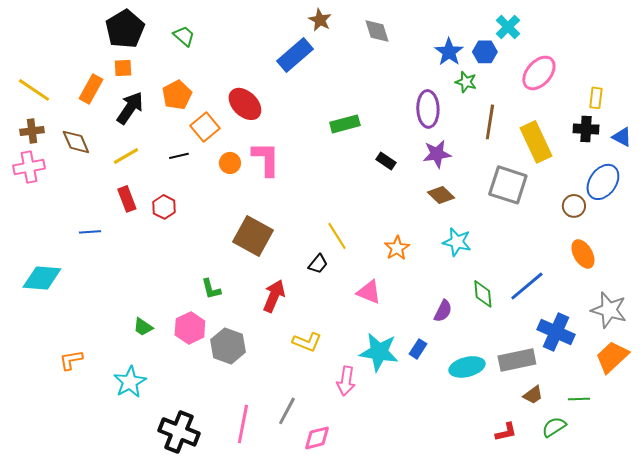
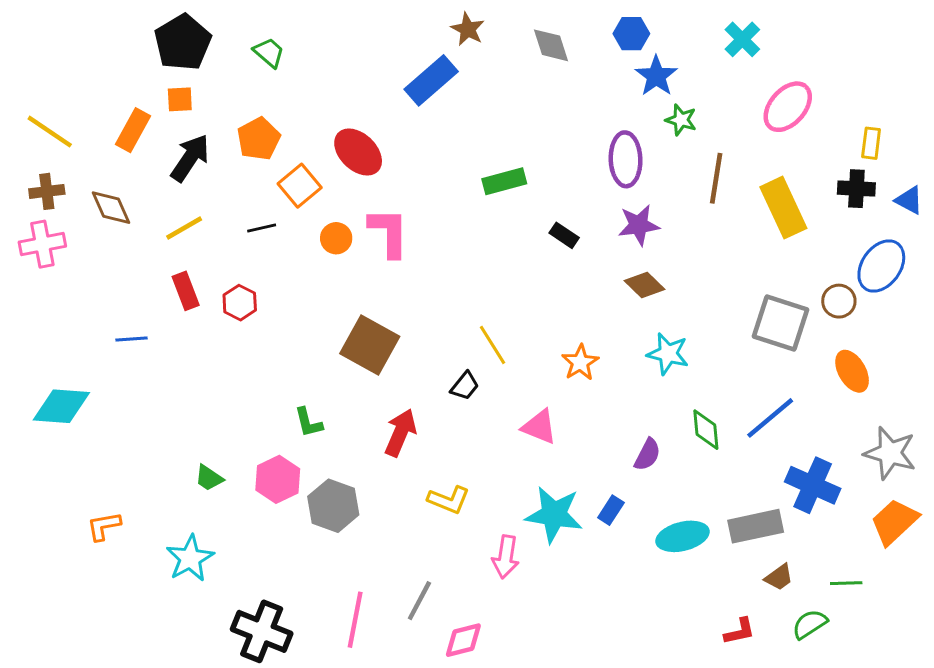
blue hexagon: (485, 52) -> (631, 34), moved
gray square: (508, 185) -> (780, 323), moved

